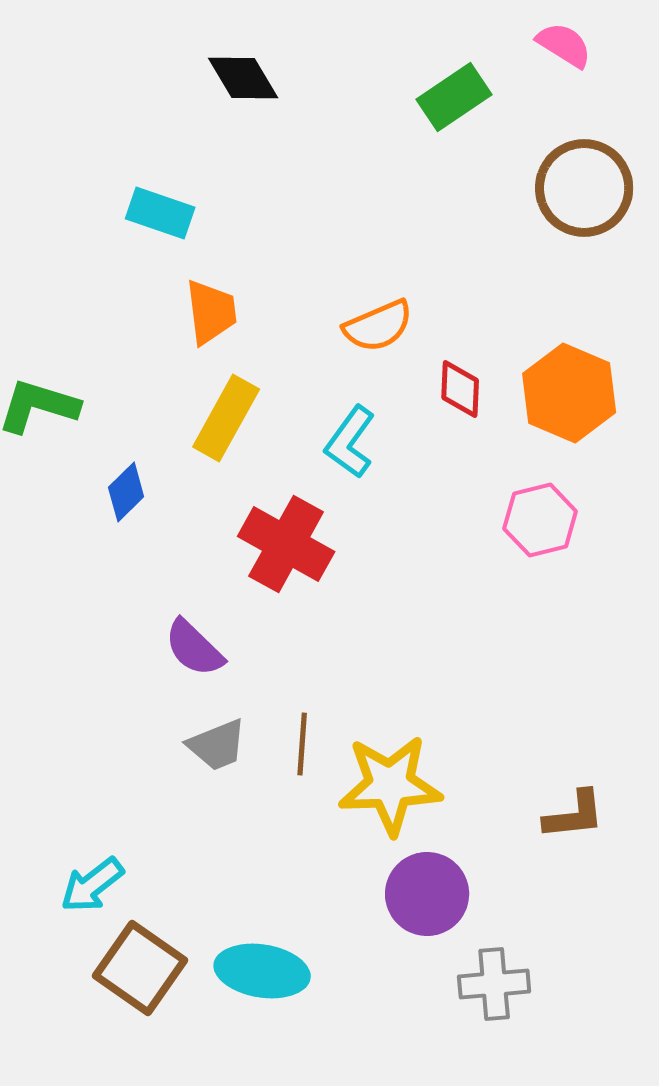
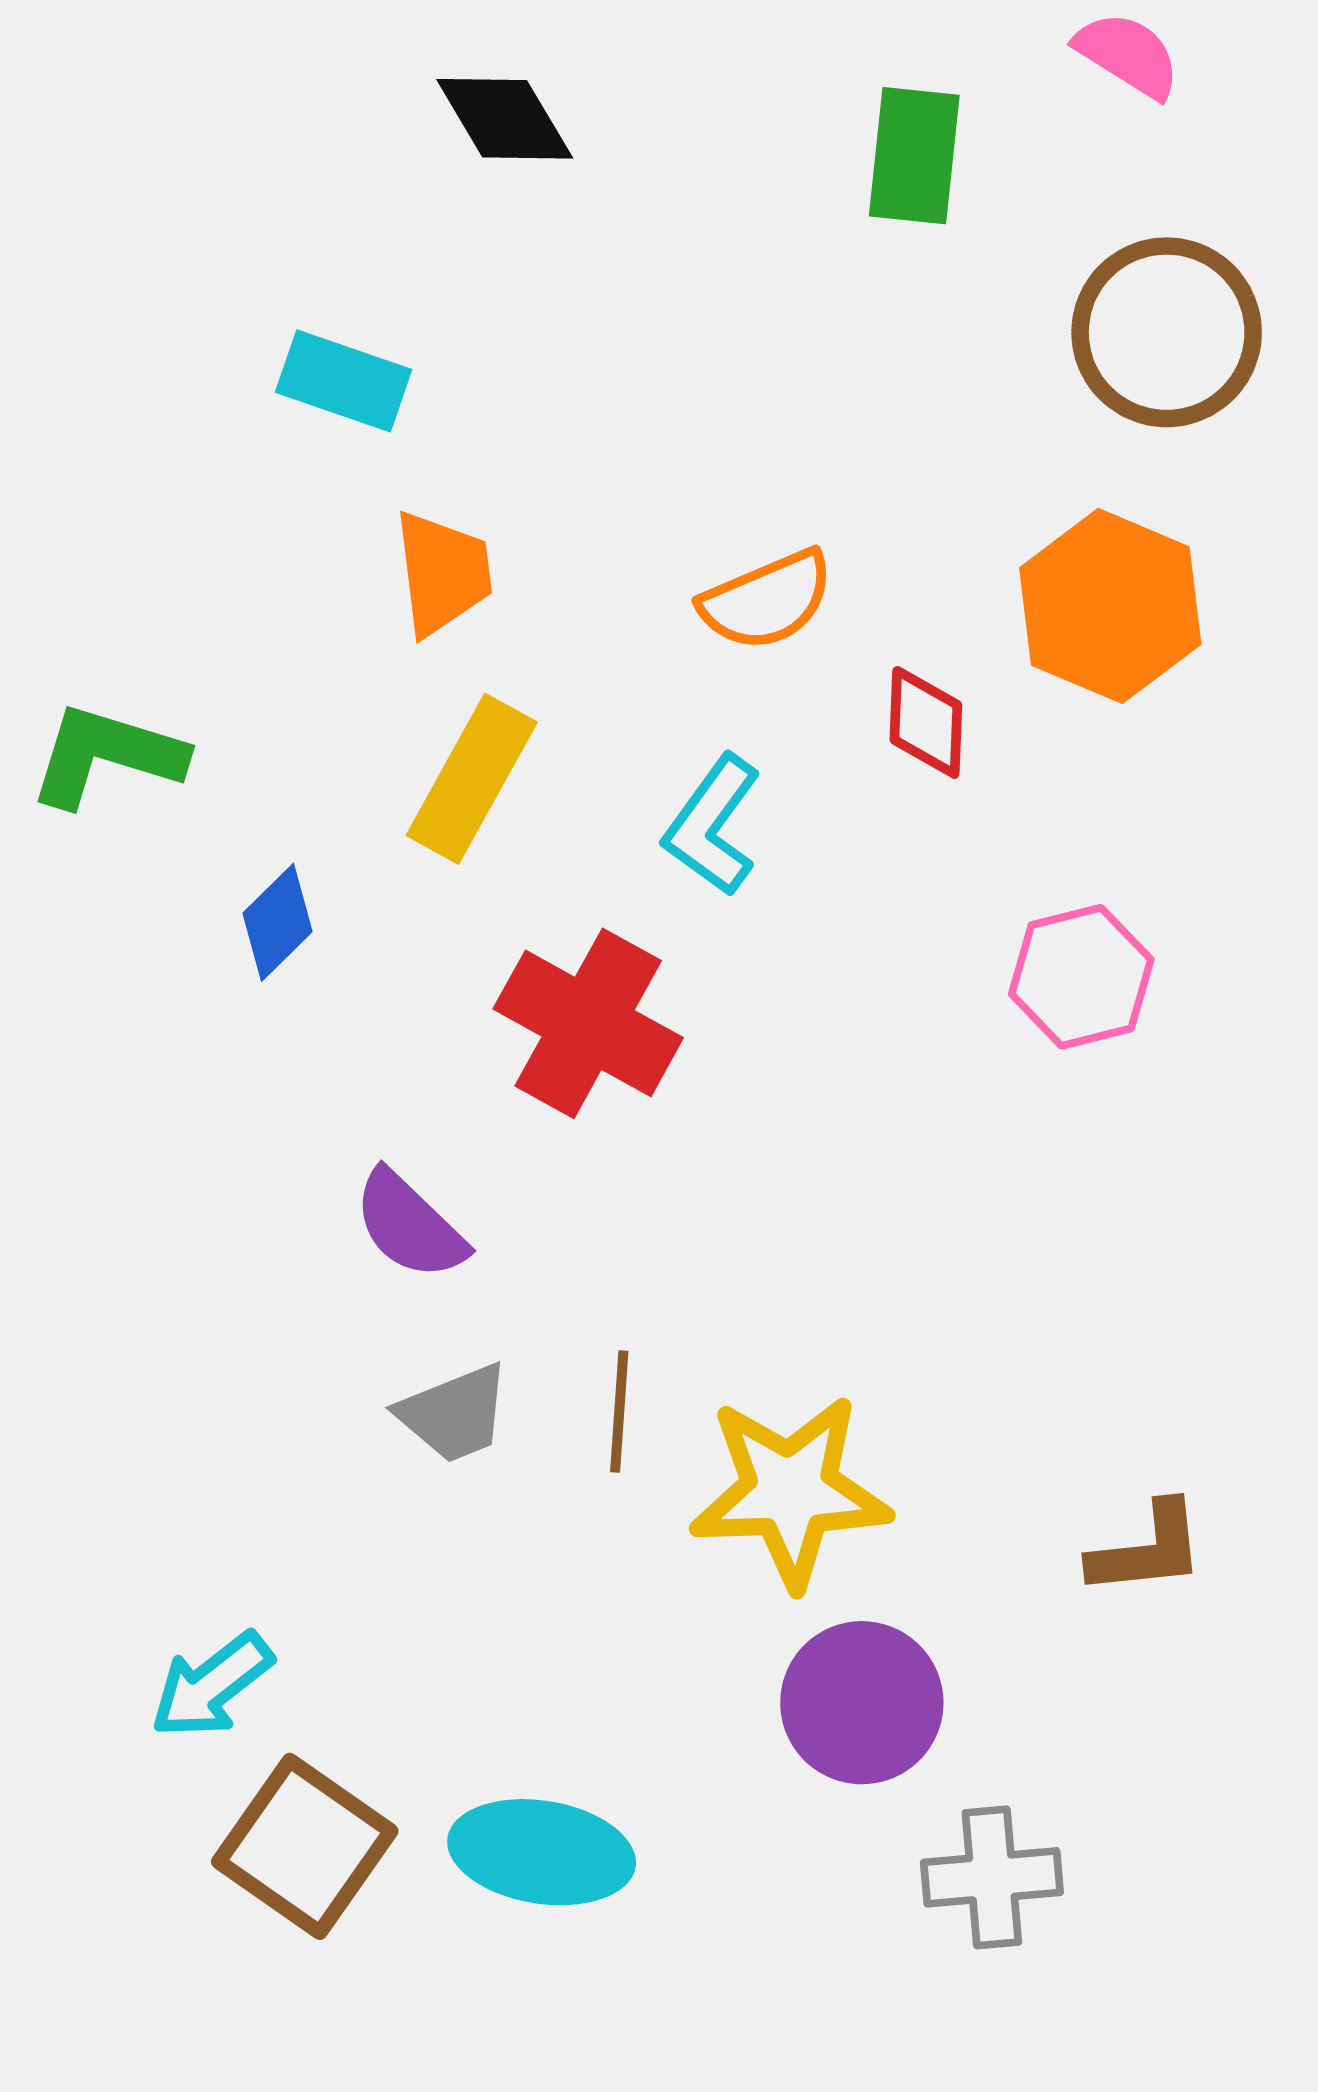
green rectangle: (454, 97) -> (914, 156), turned -50
orange hexagon: (569, 393) -> (1110, 606), moved

